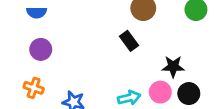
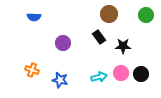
purple circle: (41, 49) -> (63, 43), moved
black star: (173, 66) -> (123, 46), moved

